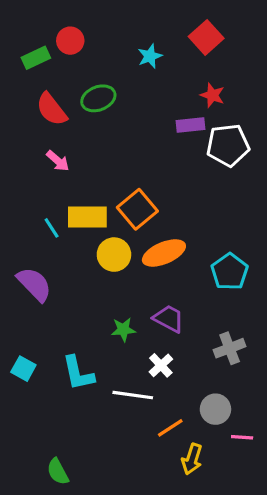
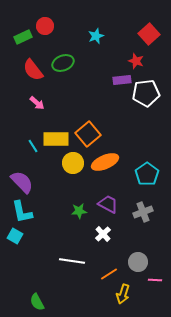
red square: (206, 37) -> (149, 34), moved
gray cross: (230, 348) -> (143, 212), moved
cyan L-shape: (78, 373) -> (22, 212), moved
white line: (133, 395) -> (72, 261), moved

